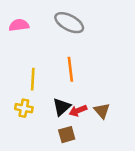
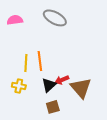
orange line: (70, 69) -> (40, 61), moved
red arrow: (78, 111) -> (62, 80), moved
brown triangle: (102, 111) -> (81, 88), size x1.6

